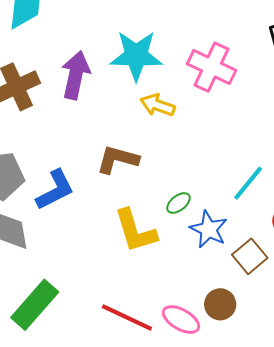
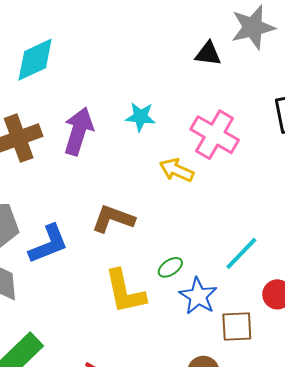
cyan star: (136, 56) -> (140, 117), size x0.6
yellow arrow: (158, 105) -> (177, 170), moved
brown square: (250, 256) -> (237, 326), turned 32

